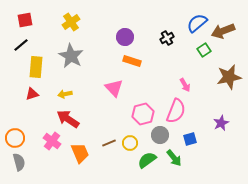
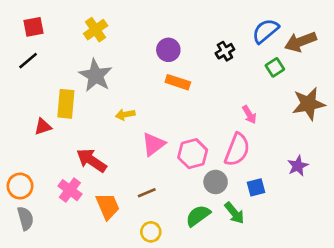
yellow rectangle: (36, 67) -> (66, 104), moved
pink triangle: (114, 88) -> (154, 144), moved, turned 36
yellow arrow: (65, 94) -> (125, 115), moved
yellow circle: (130, 143) -> (151, 232), moved

